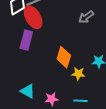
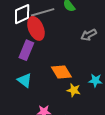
orange diamond: (64, 57) -> (61, 72), turned -55
cyan triangle: (28, 91) -> (25, 80), moved

